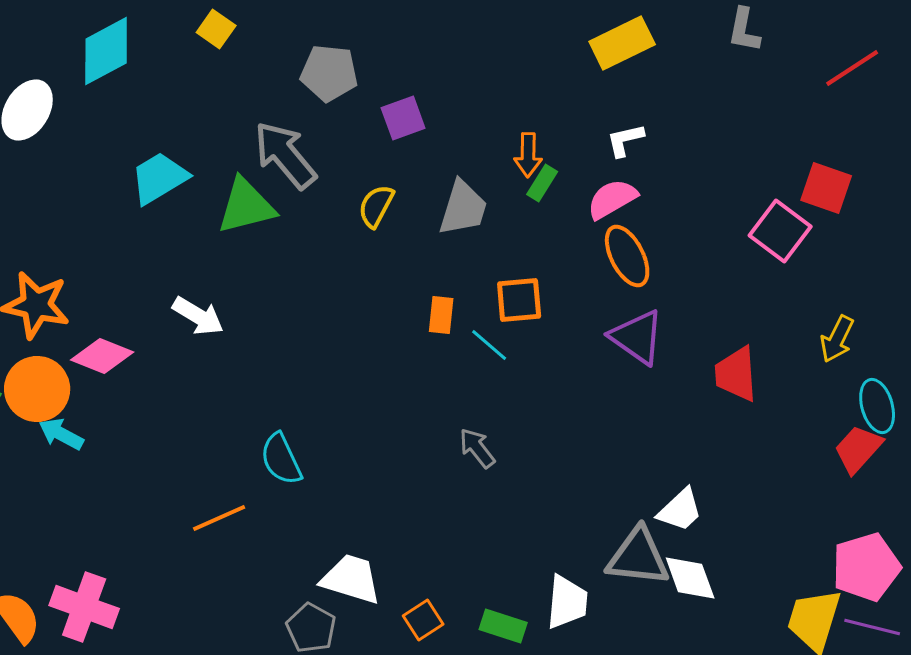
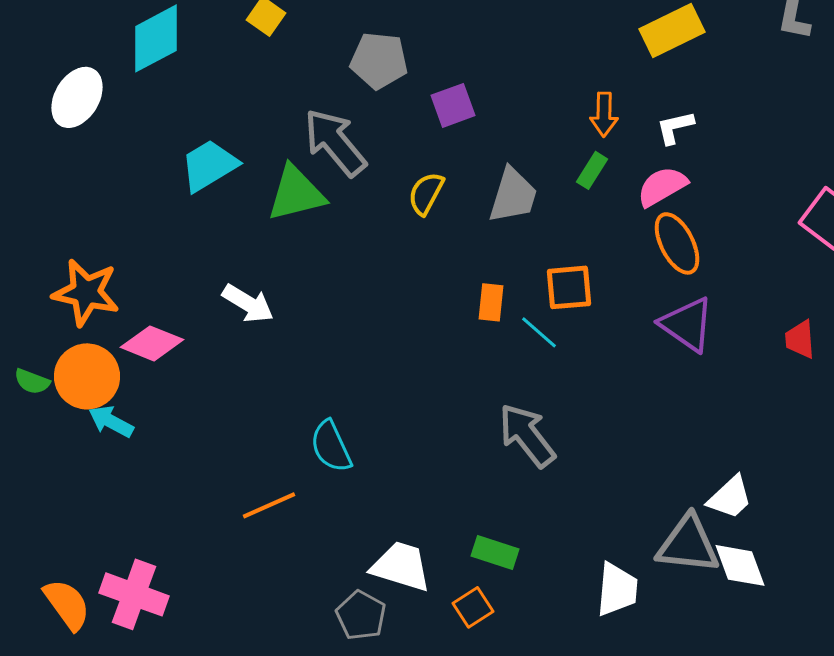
orange arrow: (528, 155) -> (604, 114), moved
red trapezoid: (736, 374) -> (800, 339), moved, size x0.7
gray arrow: (477, 448) -> (527, 435), size x1.6
green rectangle: (503, 626) -> (495, 552), moved

